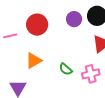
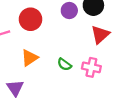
pink cross: (91, 74) -> (91, 67), turned 30

